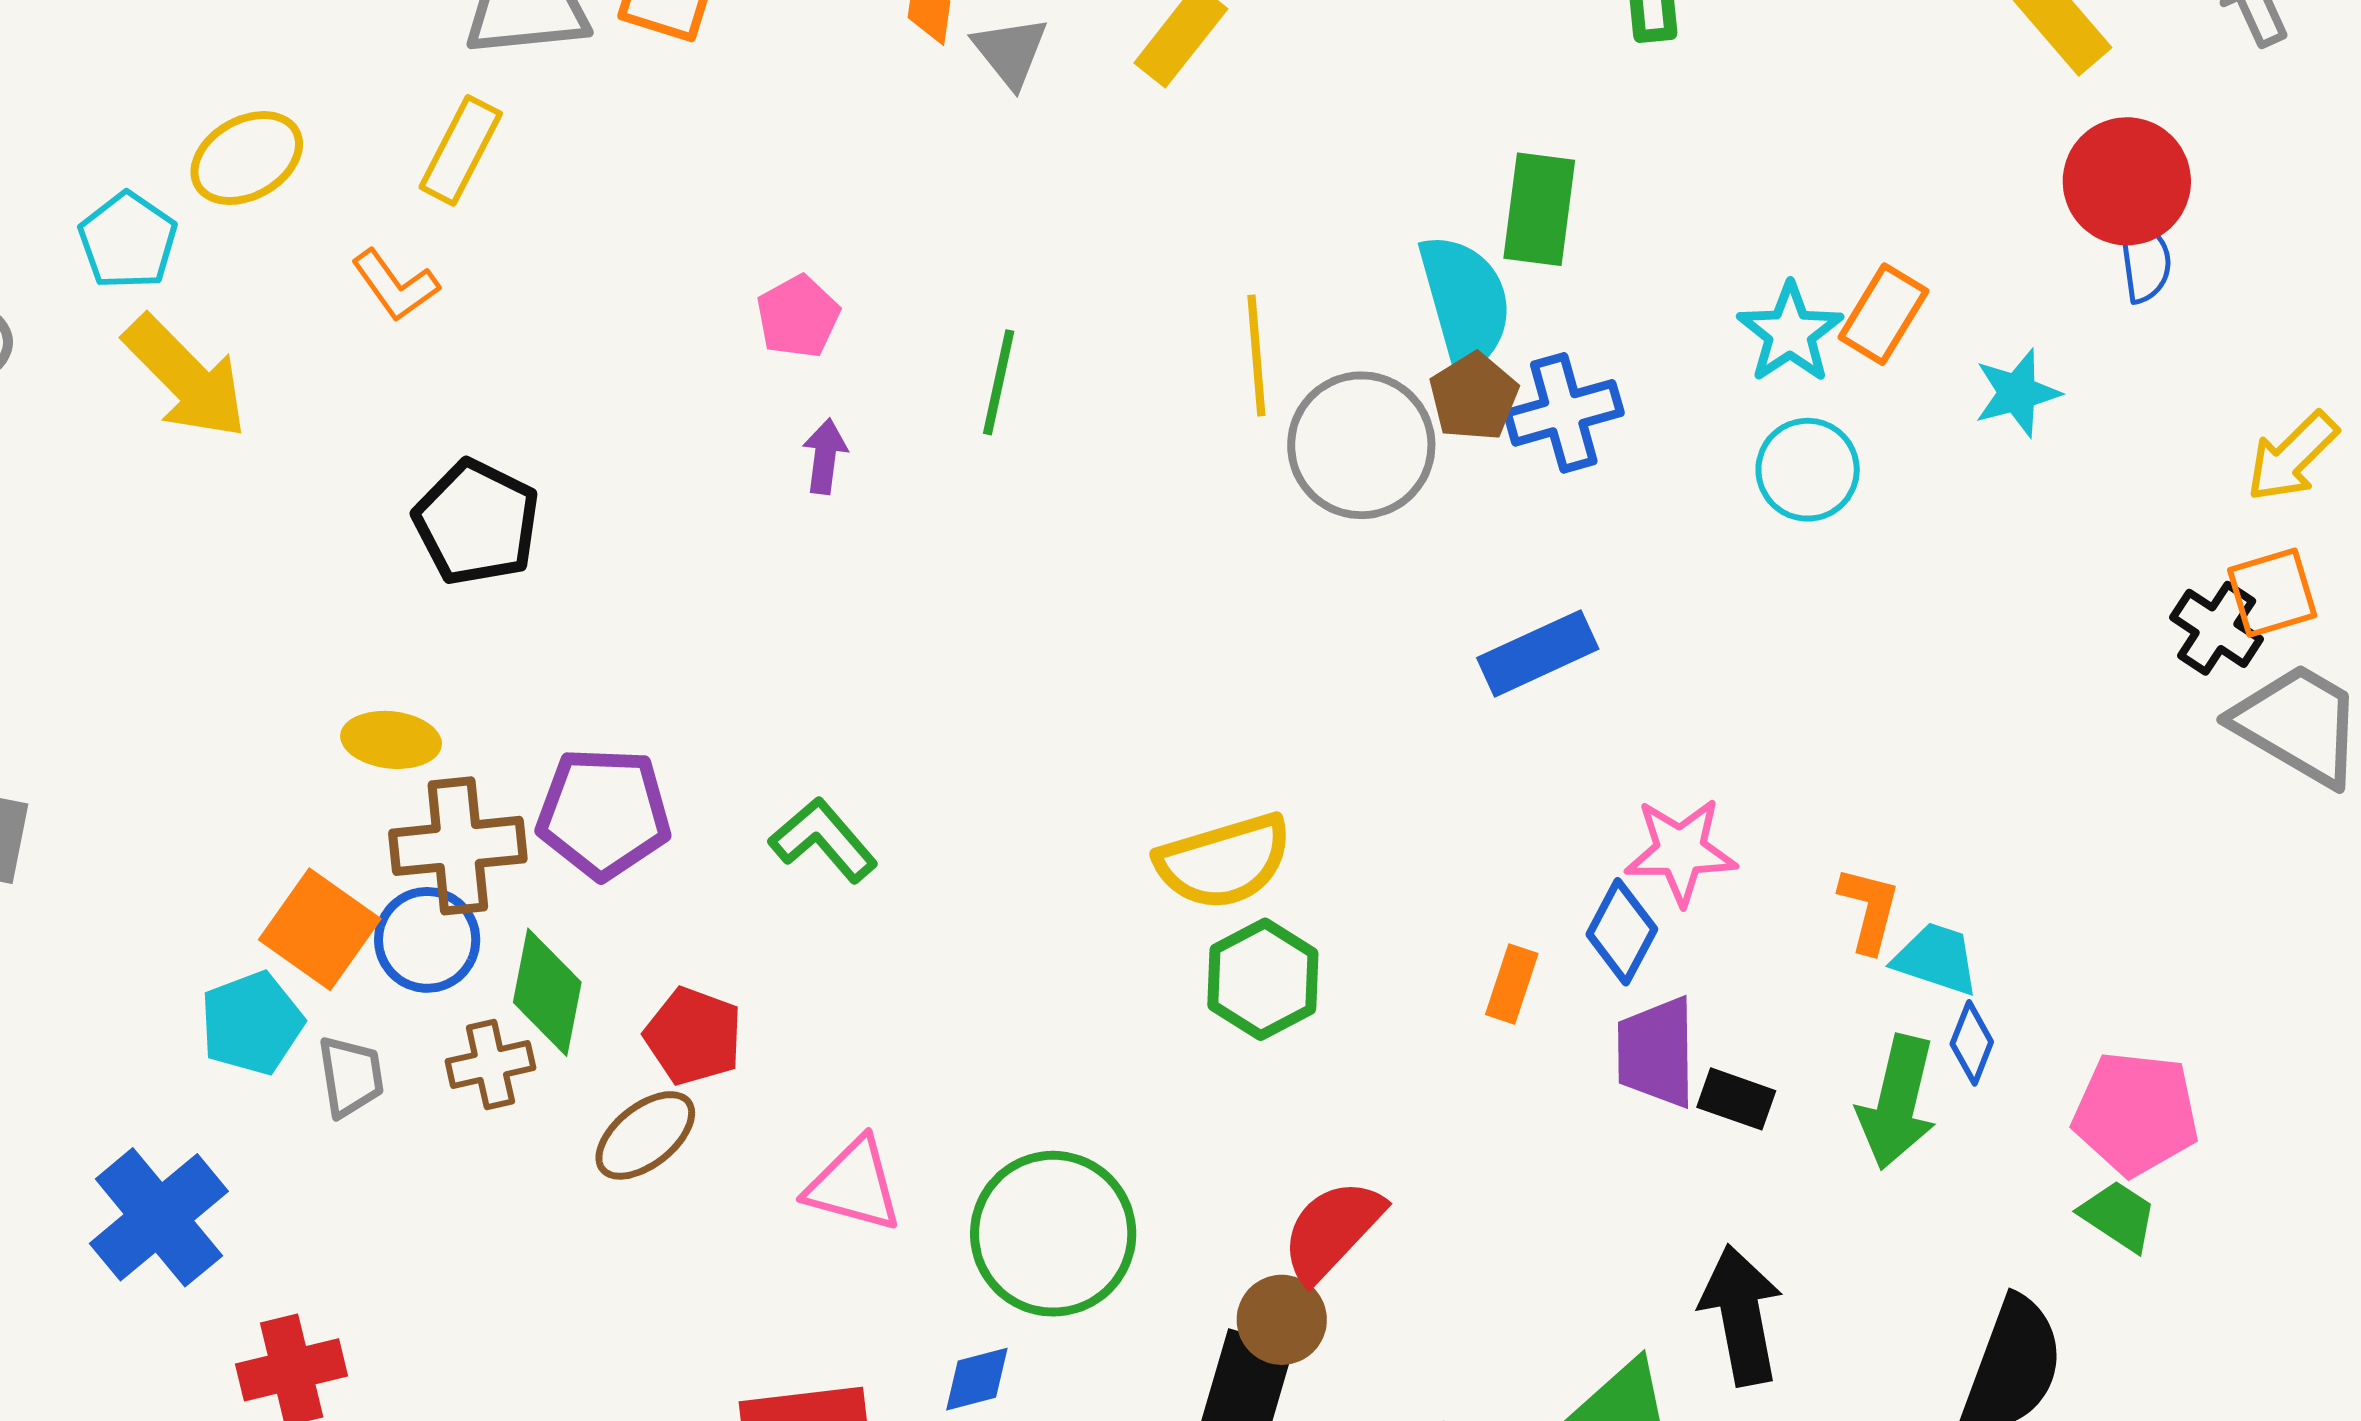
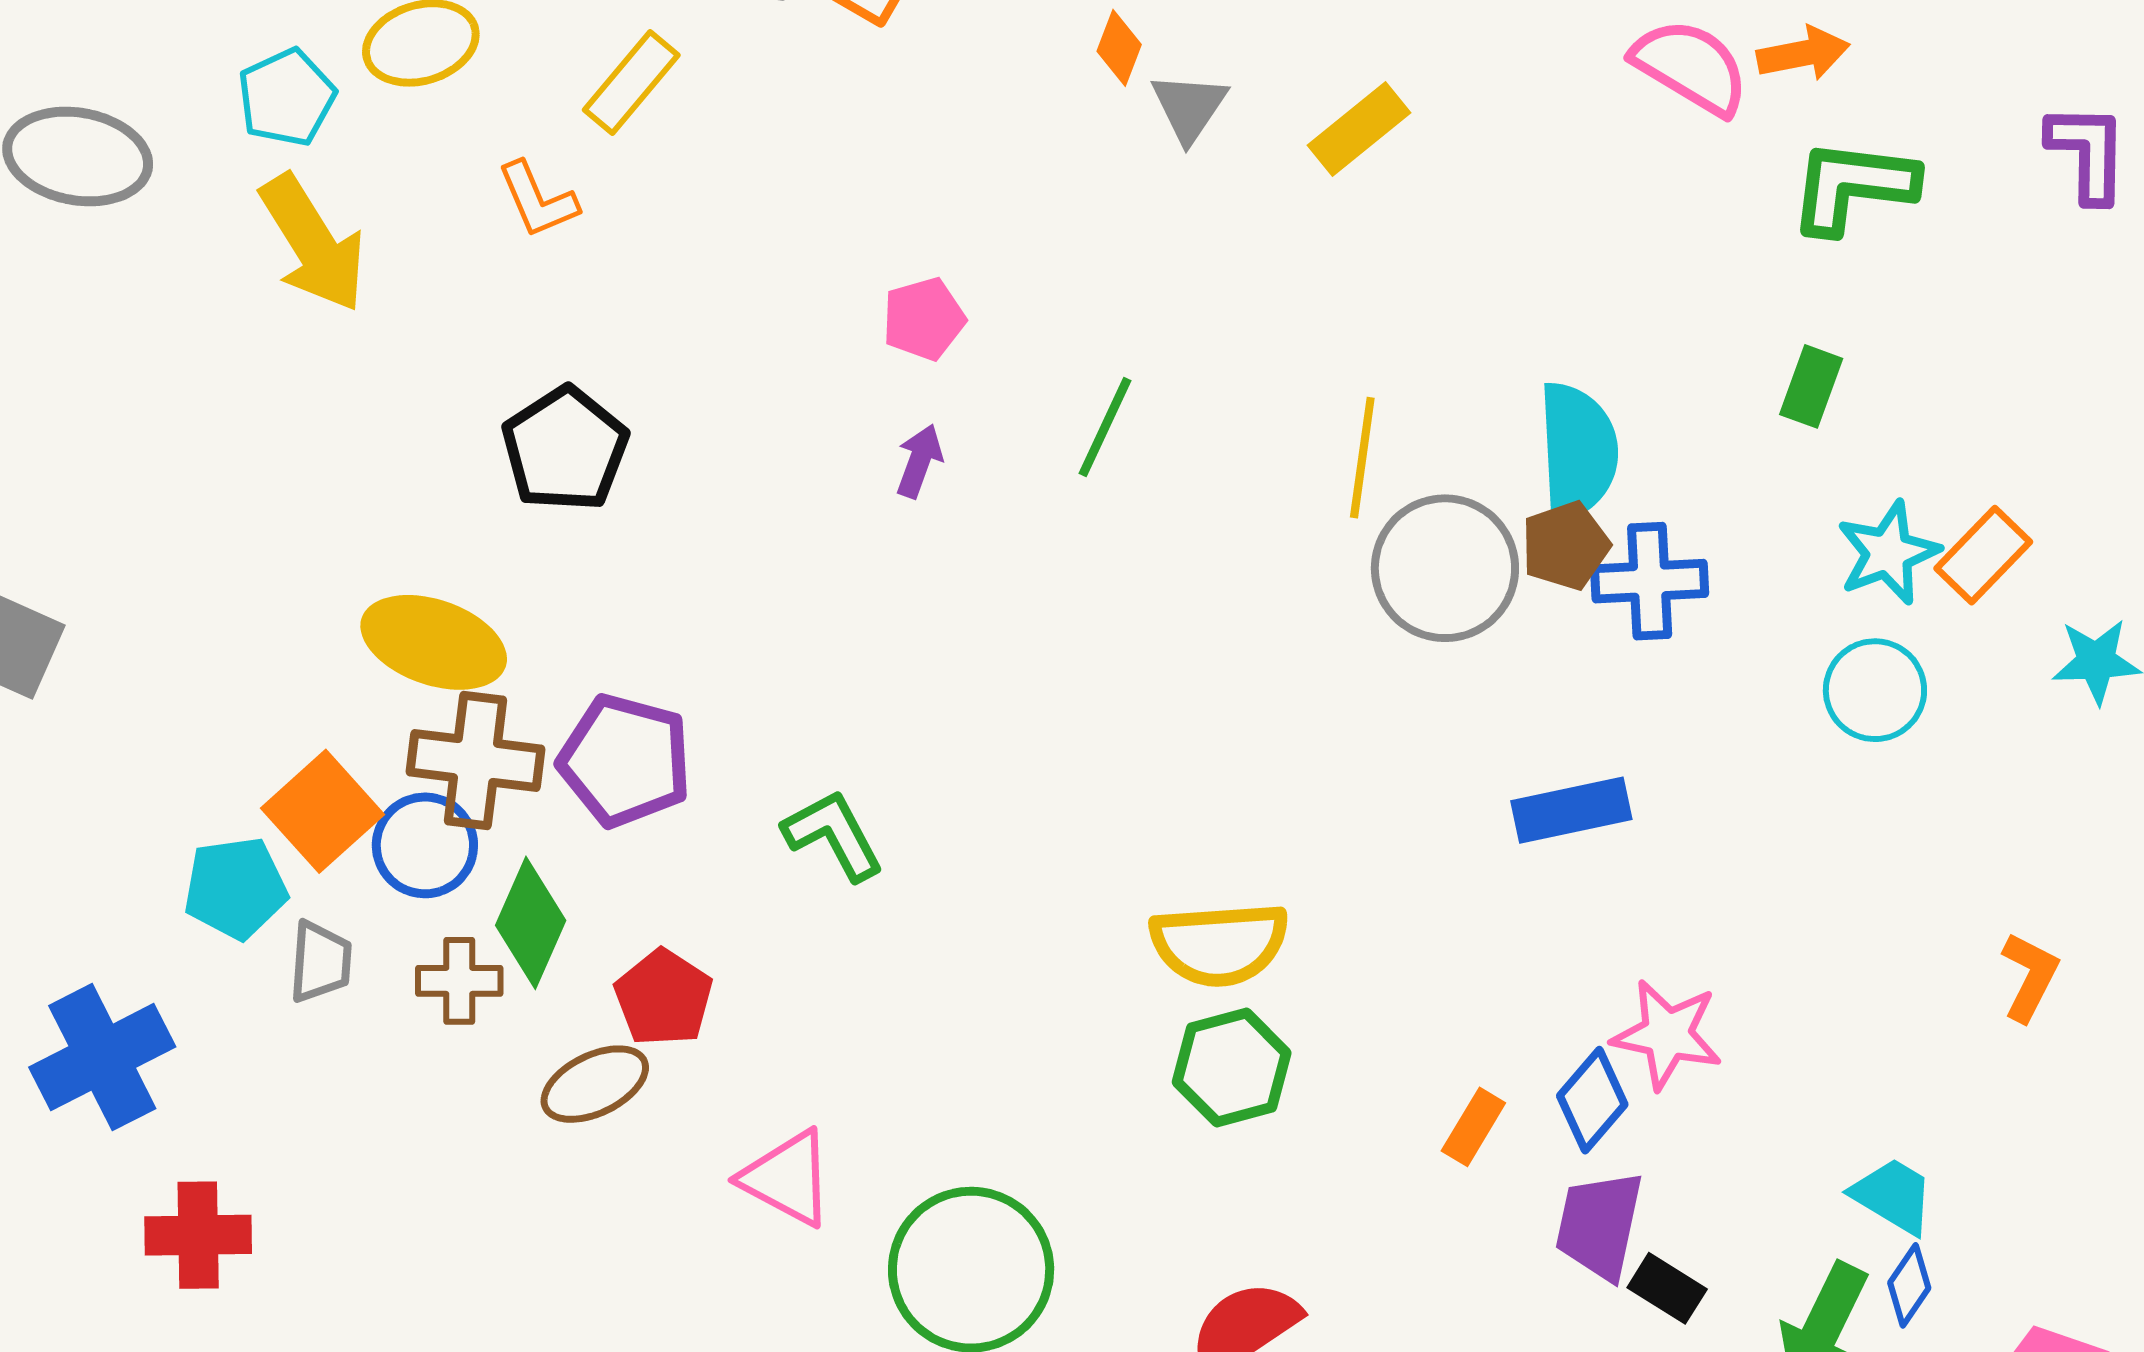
green rectangle: (1539, 209) -> (1811, 386), moved, size x0.7
yellow ellipse: (391, 740) -> (434, 642), size x1.5
orange L-shape: (1869, 909) -> (2030, 977), moved

